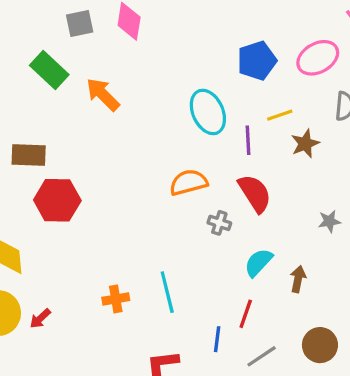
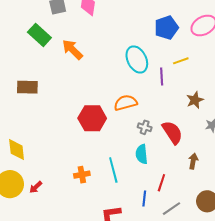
brown star: (305, 144) -> (195, 100), moved
red semicircle: (255, 193) -> (172, 132), moved
red hexagon: (57, 200) -> (92, 118), moved
cyan semicircle: (258, 262) -> (142, 154), moved, turned -48

